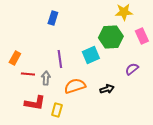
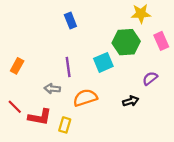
blue rectangle: (53, 18) -> (70, 20), moved, turned -40
red line: (28, 74) -> (15, 107), moved, turned 40
gray arrow: (46, 78) -> (52, 89), turned -88
black arrow: (107, 89) -> (131, 101), moved

